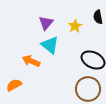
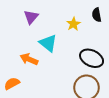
purple triangle: (46, 23) -> (31, 17), moved

